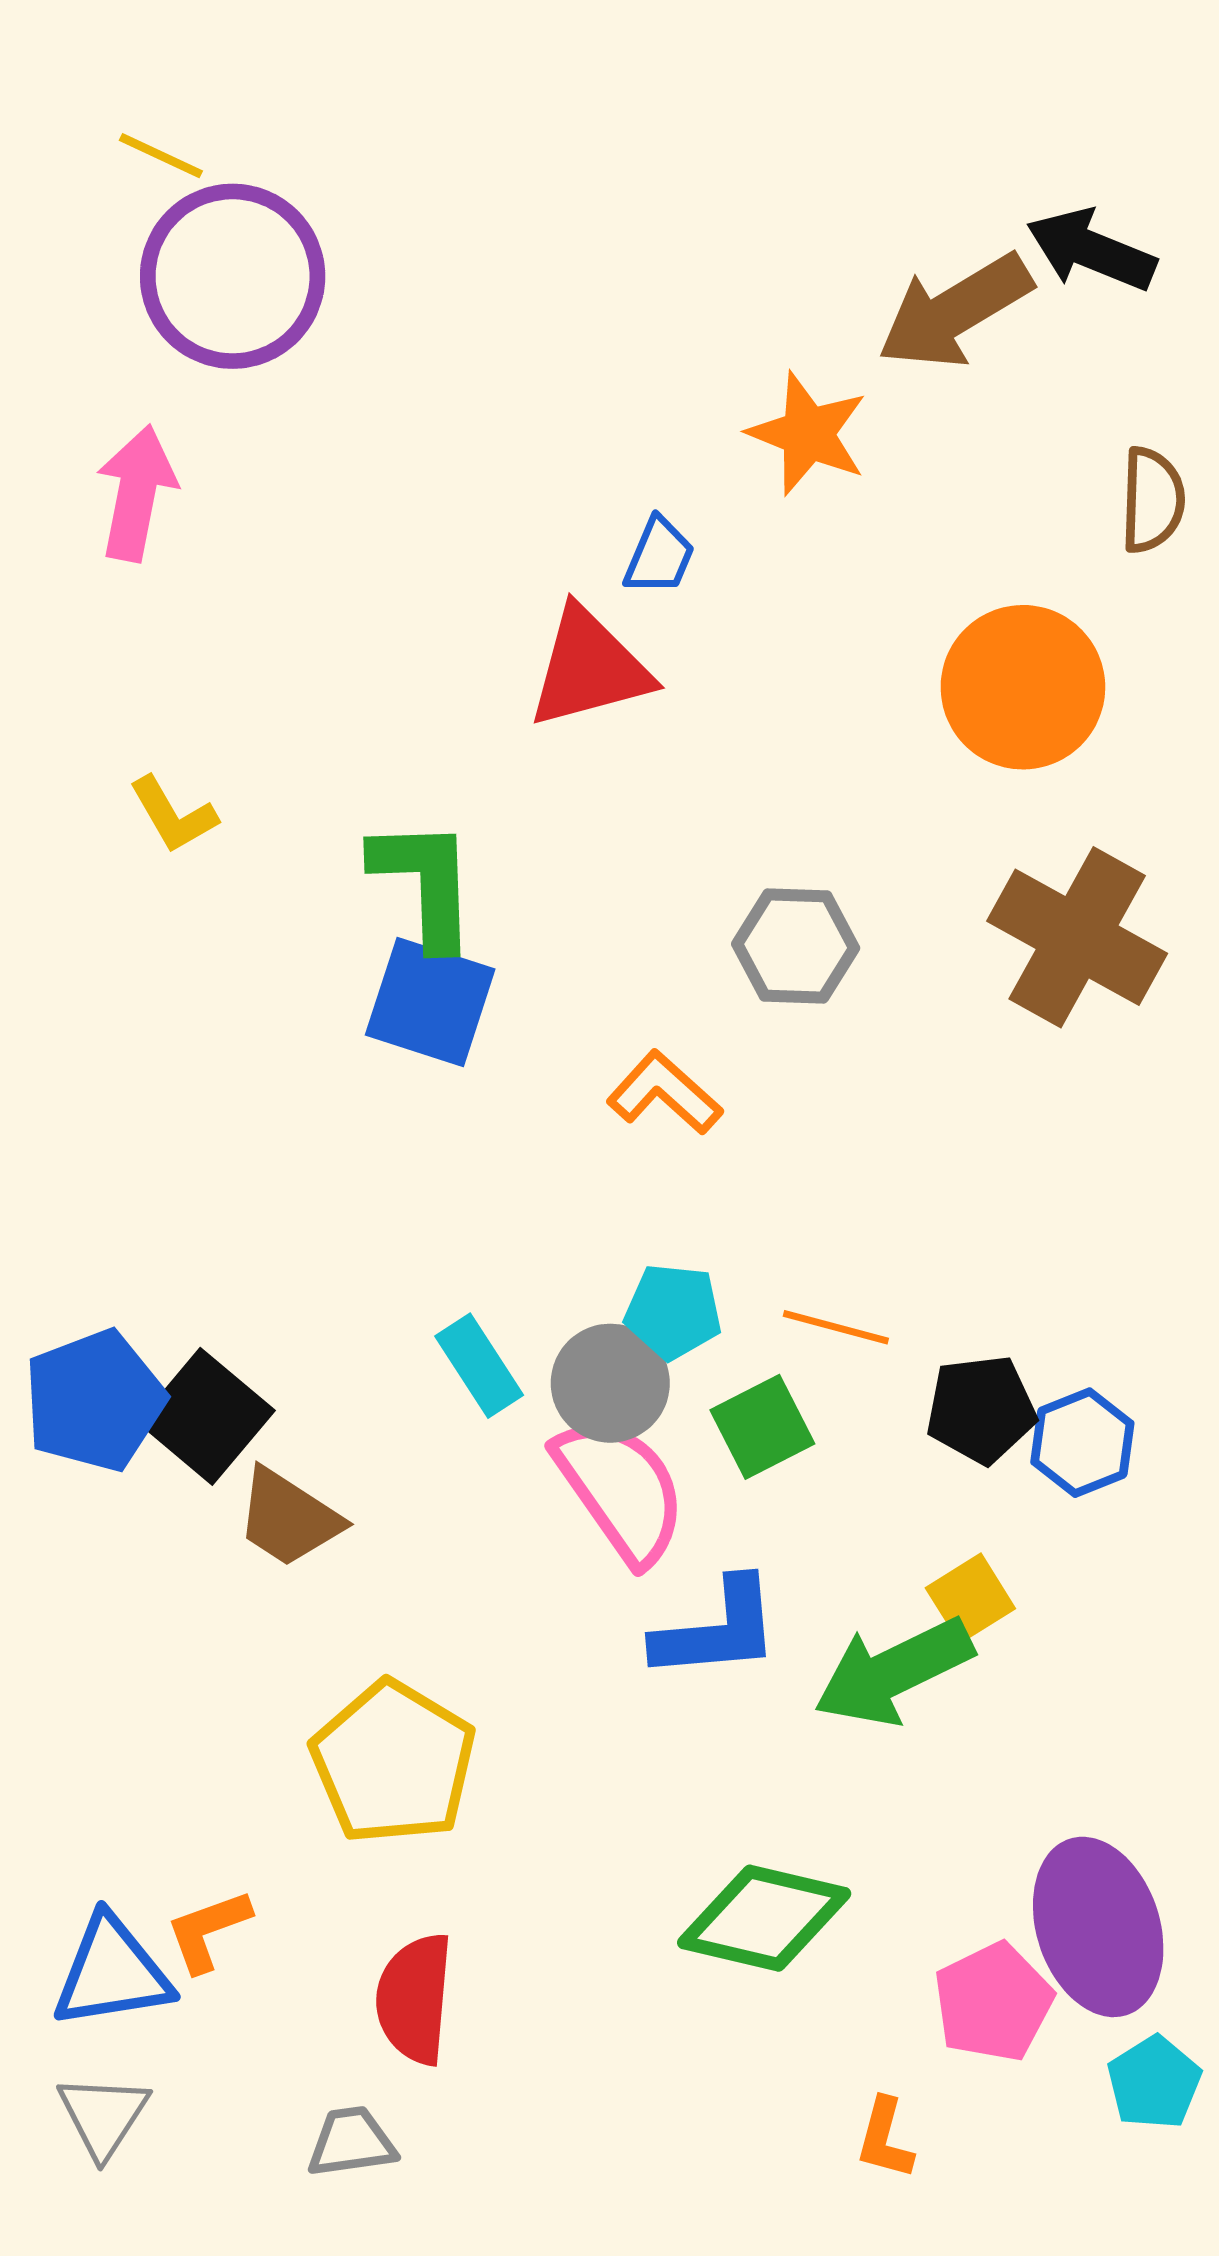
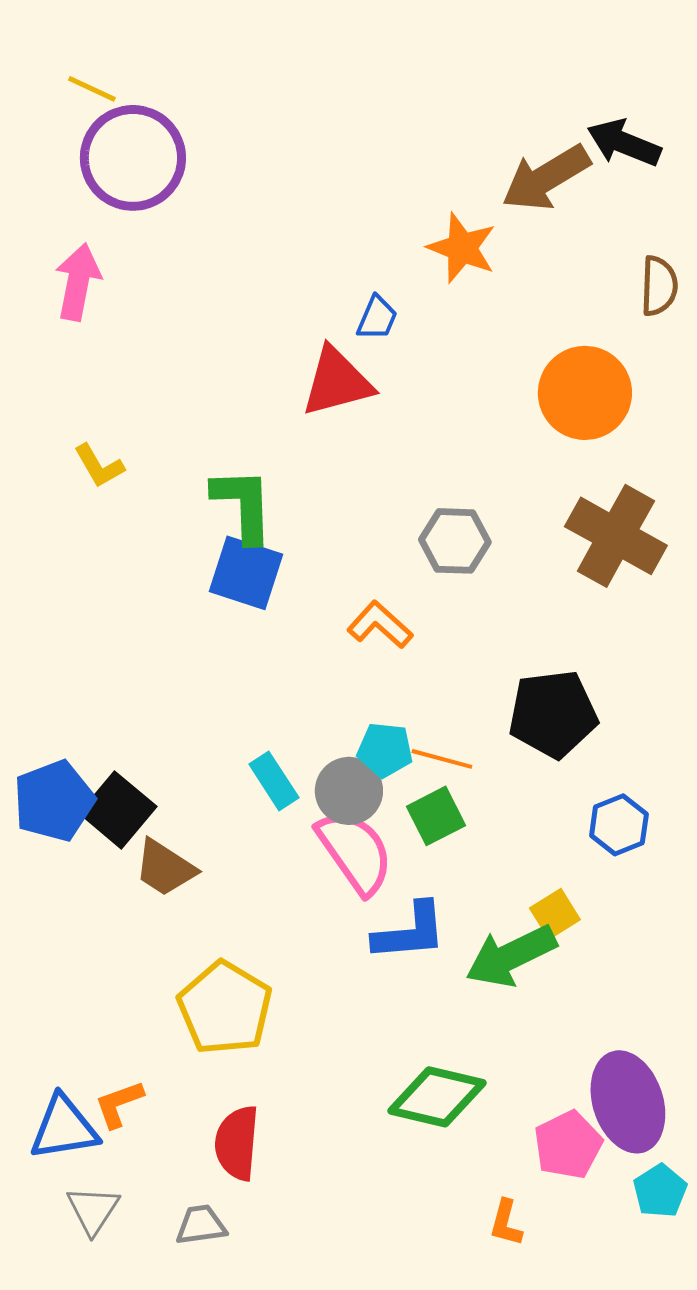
orange line: (836, 1327) -> (442, 759), moved
black pentagon: (981, 1409) -> (553, 714), moved, size x1.4
gray triangle: (103, 2116) -> (93, 1210), moved

